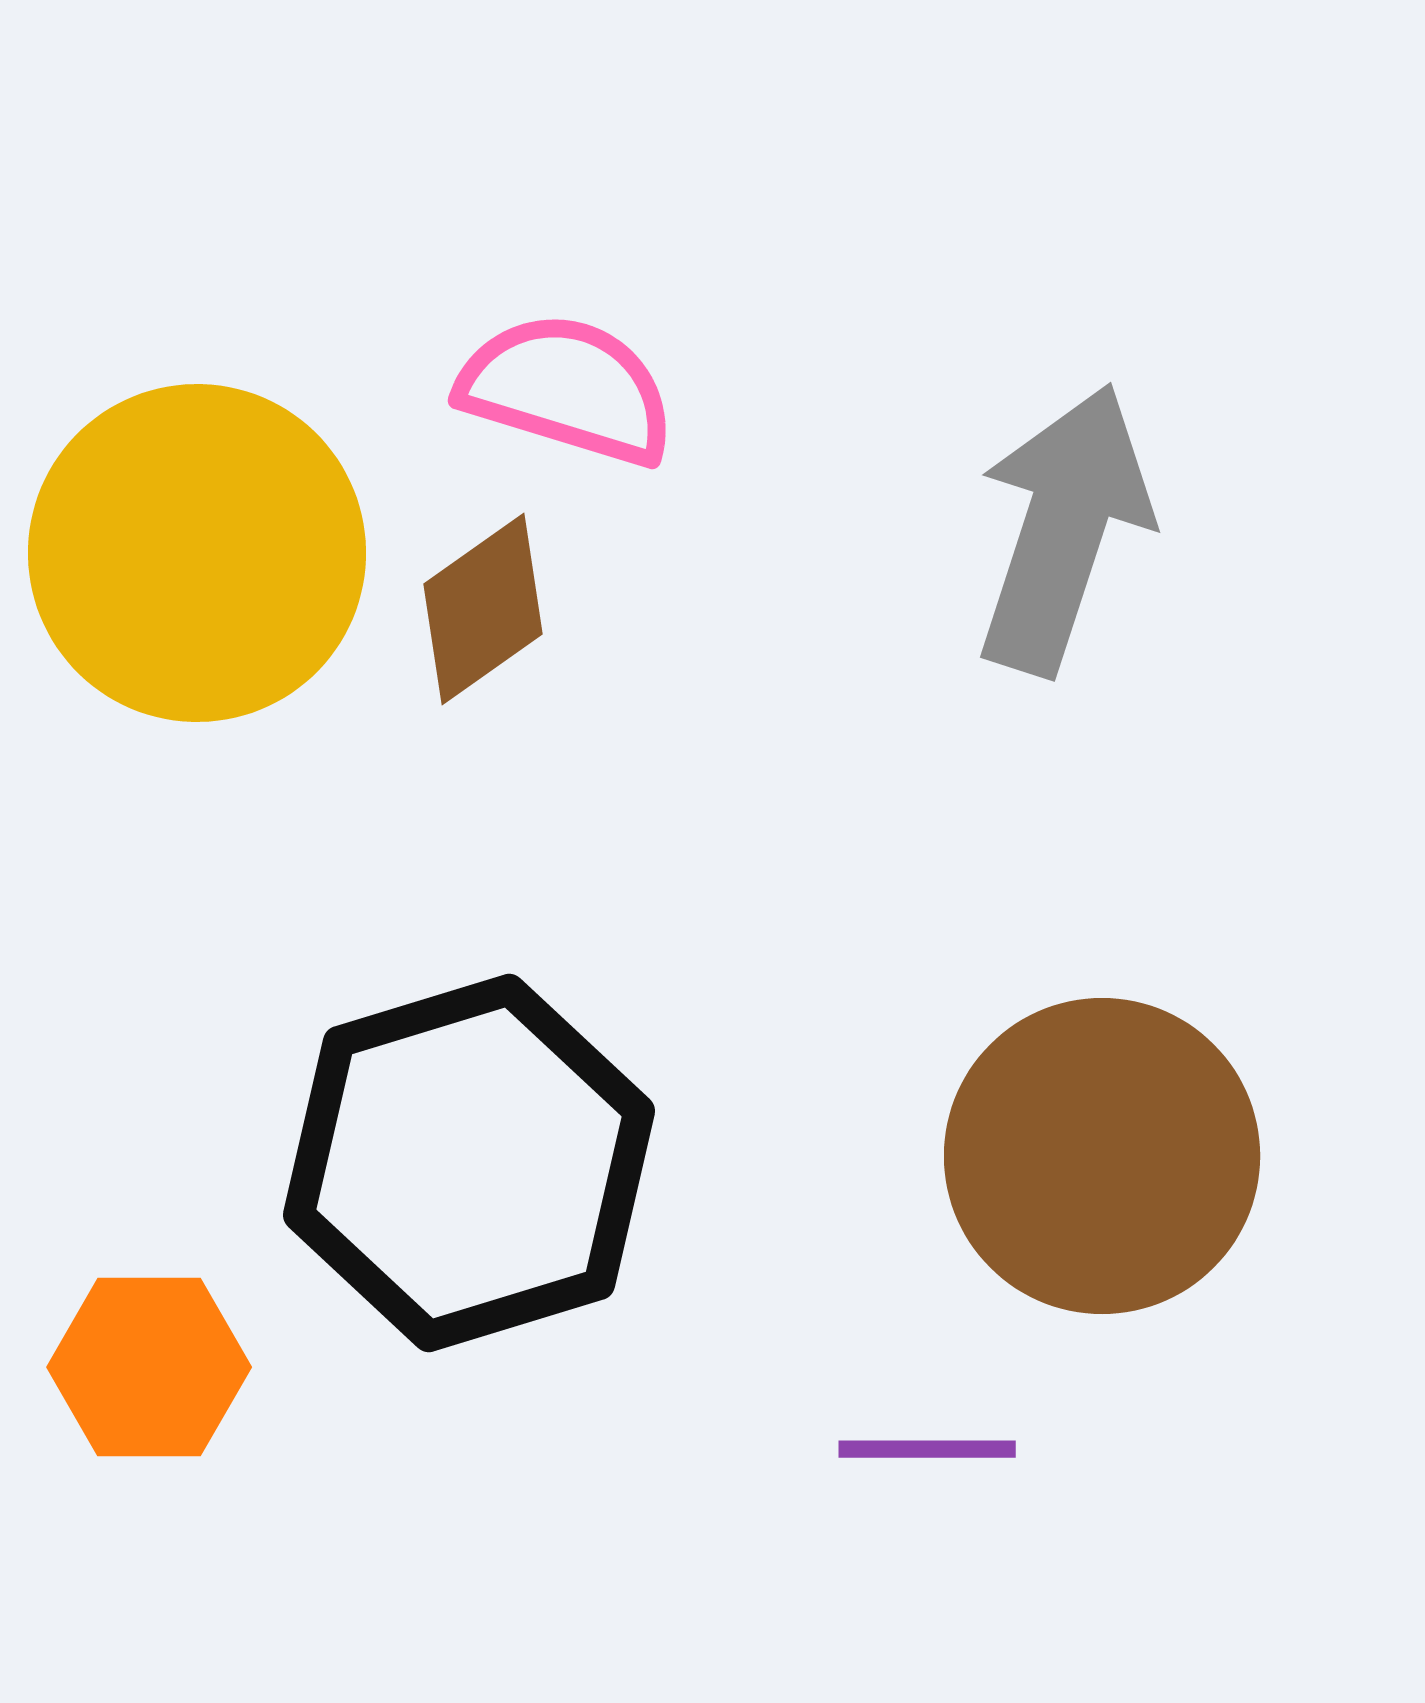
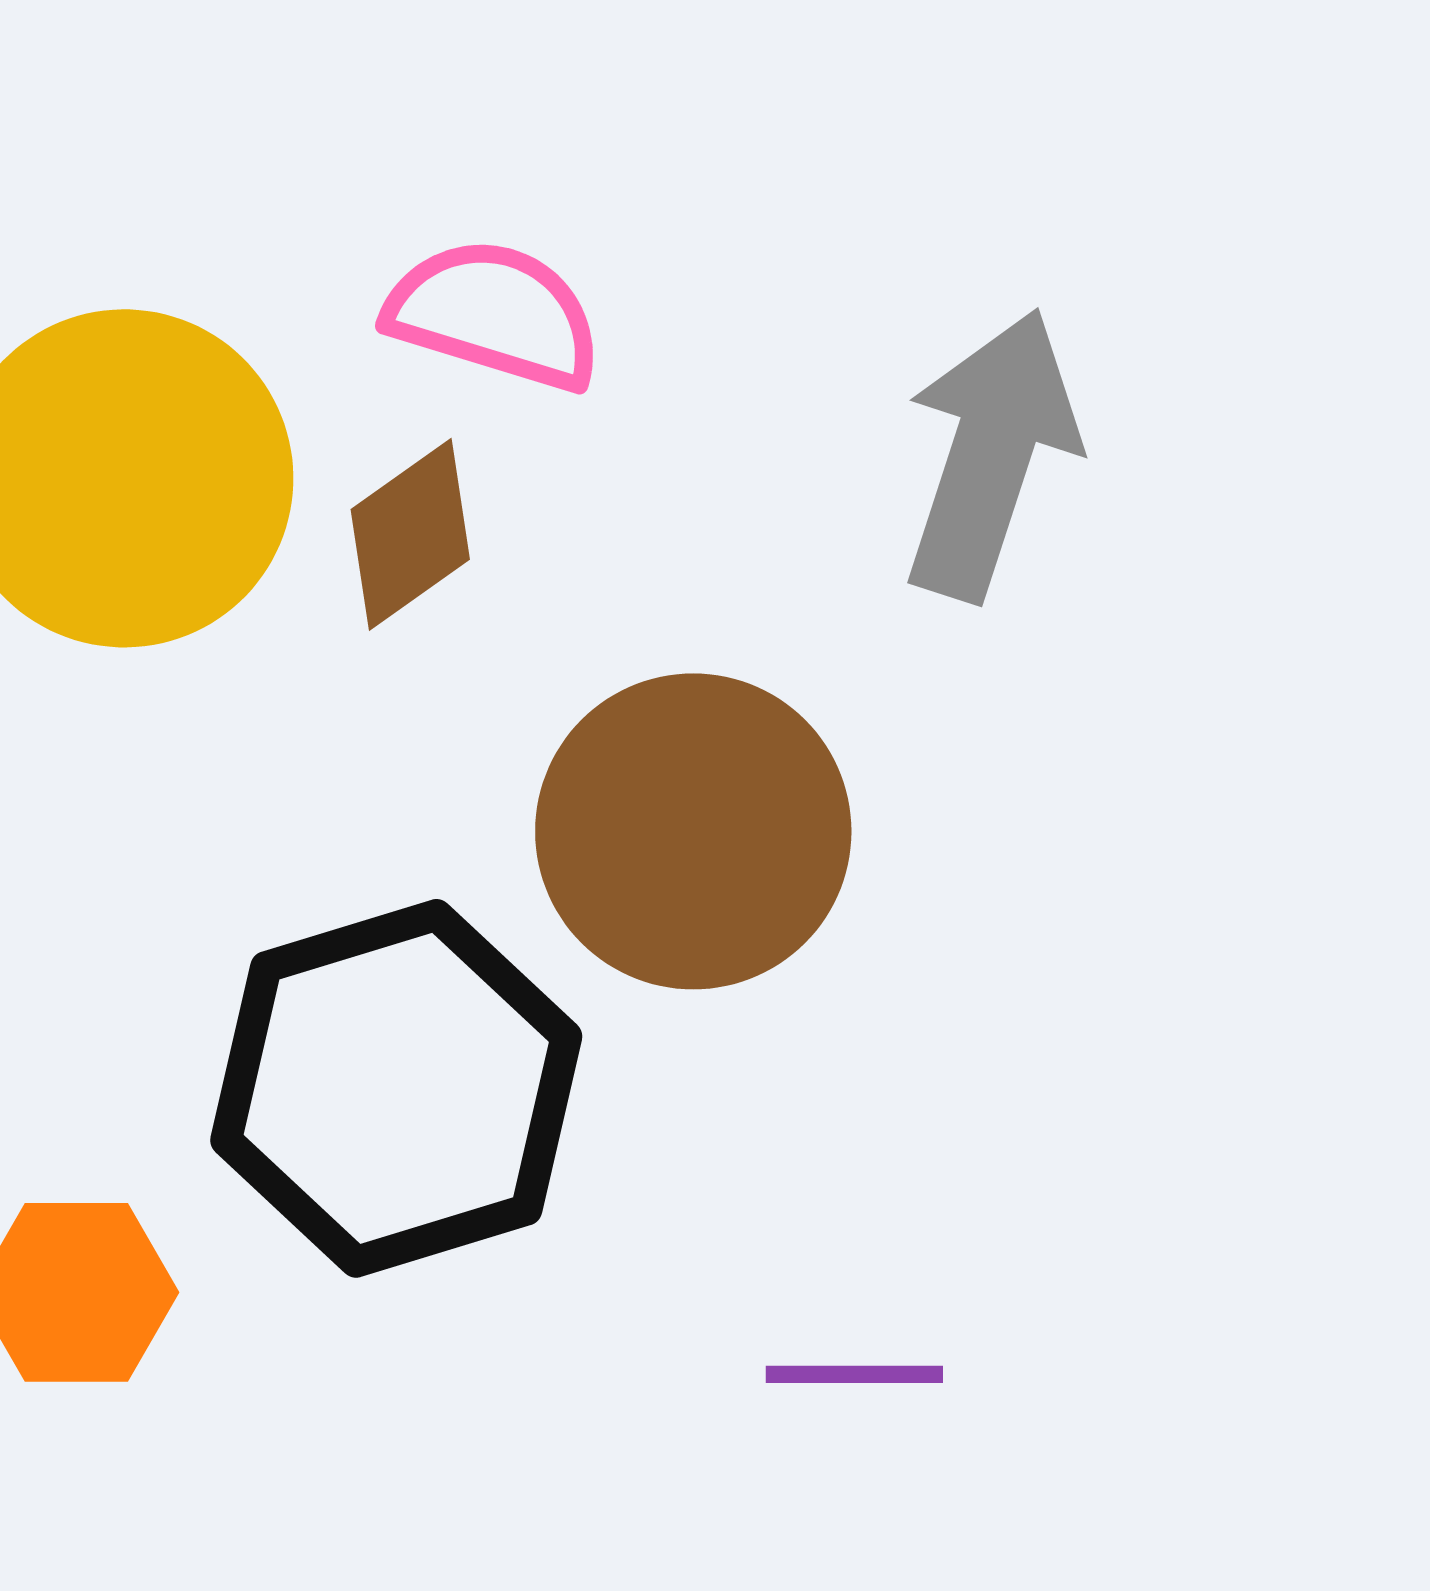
brown circle: (1102, 1156) -> (693, 831), moved

